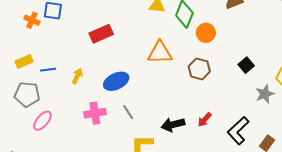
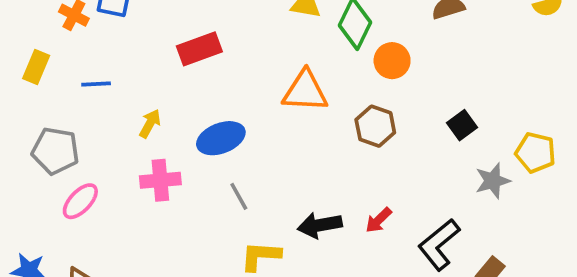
yellow rectangle: (24, 62) -> (36, 67), moved, turned -48
blue line: (48, 70) -> (96, 84), moved
pink cross: (95, 113) -> (160, 180), moved

